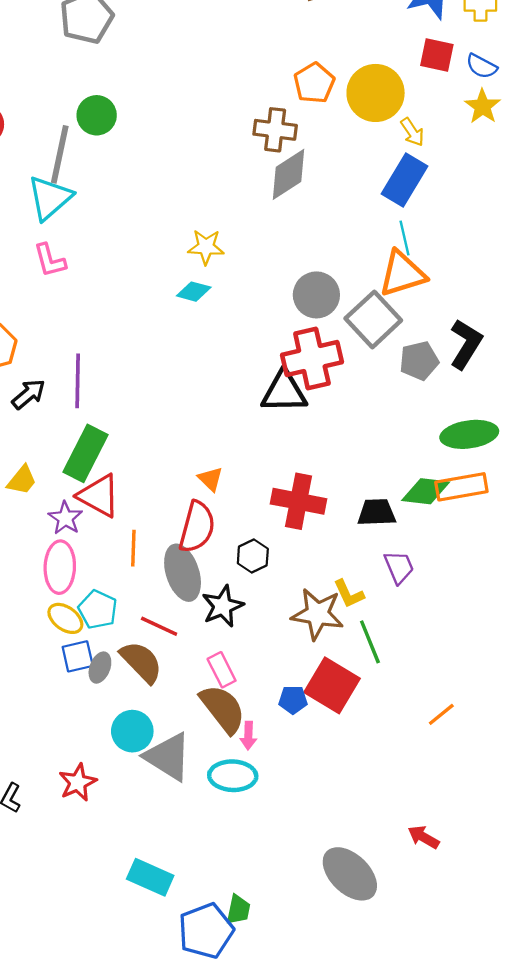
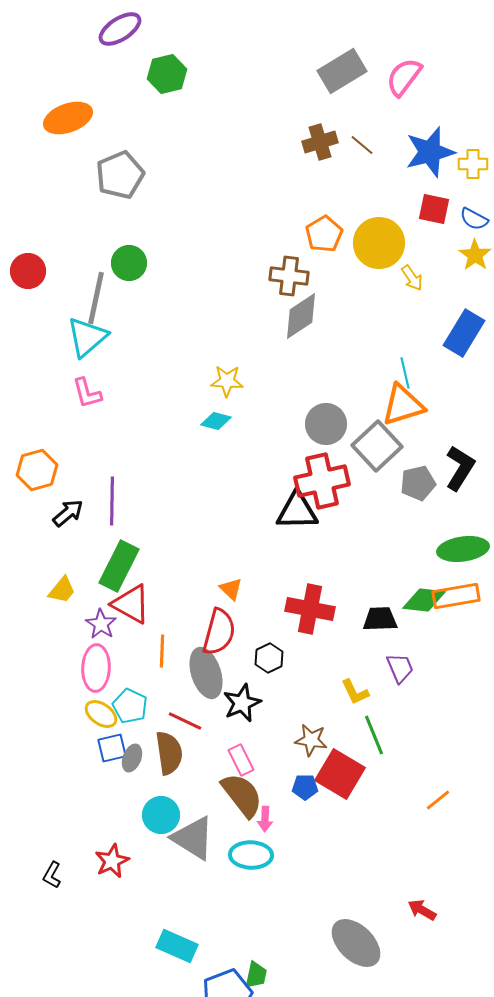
blue rectangle: (405, 180) -> (464, 333), moved
brown star: (318, 614) -> (311, 740), moved, size x0.7
brown semicircle: (141, 662) -> (169, 753), turned 36

